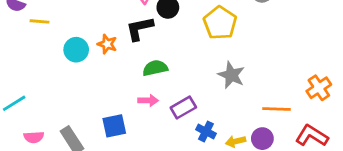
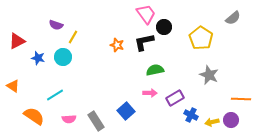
yellow line: (39, 21) -> (73, 37), turned -64
orange star: (107, 44) -> (117, 45), moved
cyan circle: (76, 50) -> (63, 57), moved
blue square: (114, 126) -> (126, 111), turned -30

